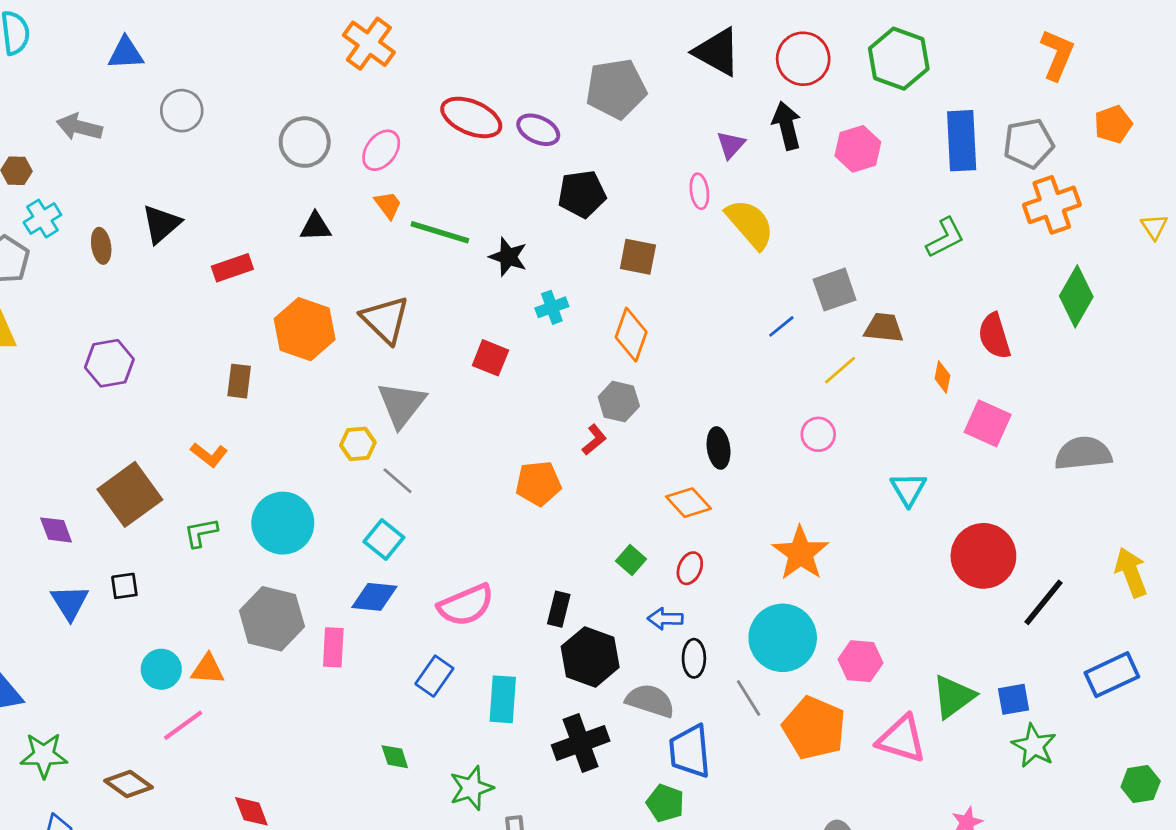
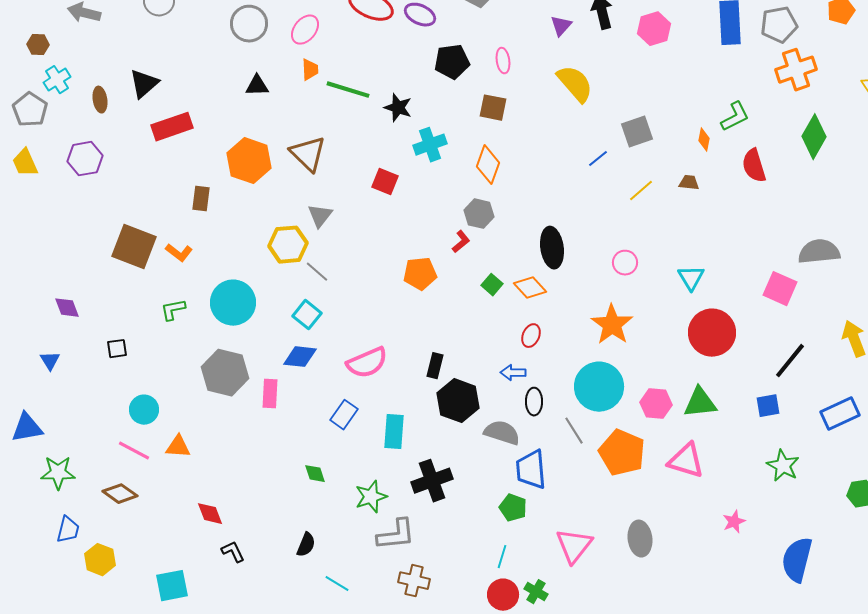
pink ellipse: (699, 191) -> (503, 61), moved
orange trapezoid: (388, 205) -> (310, 70), turned 35
green L-shape: (945, 238) -> (735, 117), moved
red rectangle: (232, 268) -> (172, 127), moved, size x1.4
cyan cross: (552, 307) -> (430, 145), size x1.4
brown trapezoid: (884, 328) -> (689, 183), moved, size x0.7
purple hexagon: (109, 363) -> (85, 159), moved
orange diamond: (942, 377) -> (704, 140), moved
gray triangle: (402, 404) -> (320, 216), size x0.7
pink square: (988, 423) -> (780, 289), moved
pink circle: (818, 434) -> (625, 263), moved
yellow hexagon: (358, 444) -> (288, 245), size x1.5
black ellipse: (719, 448) -> (552, 248), size x1.4
brown square: (130, 494) -> (134, 247), moved, turned -33
red circle: (983, 556) -> (712, 333), moved
green square: (631, 560) -> (492, 285), moved
blue triangle: (70, 602) -> (50, 361), moved, size x0.7
orange triangle: (208, 669) -> (178, 447), moved
green triangle: (953, 697) -> (700, 403), moved, turned 30
blue square: (1014, 699) -> (768, 406), moved
pink line: (183, 725) -> (134, 451), moved, turned 64
black cross: (581, 743) -> (432, 481), moved

